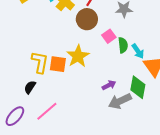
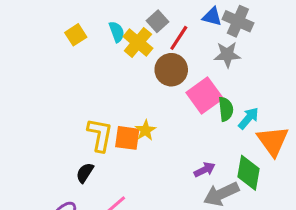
pink square: (109, 36) -> (205, 95), size x1.6
cyan arrow: (138, 51) -> (249, 118), turned -105
yellow star: (78, 56) -> (145, 130), moved, size x0.6

